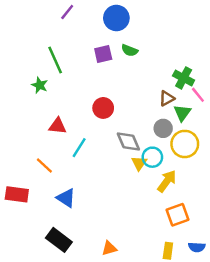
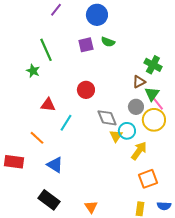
pink line: (198, 95) -> (158, 104), moved
orange triangle: (109, 248) -> (91, 207), turned -48

